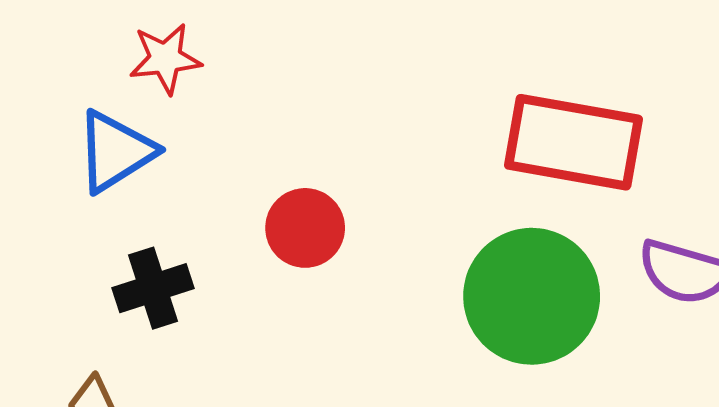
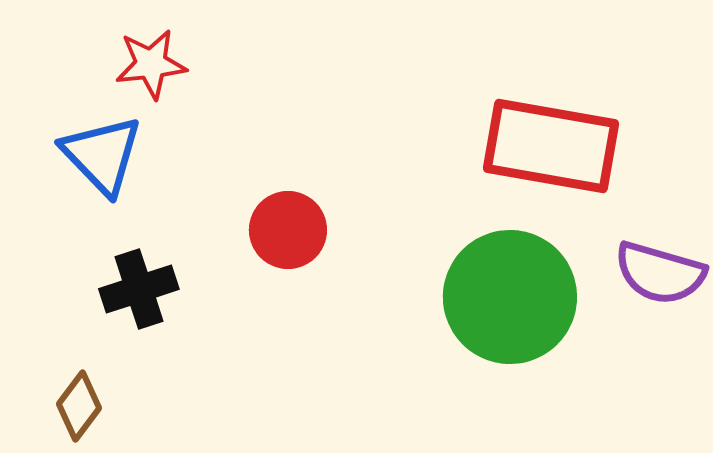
blue triangle: (115, 151) -> (102, 155), turned -42

